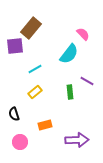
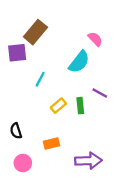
cyan line: (35, 69) -> (40, 79), turned -32
yellow rectangle: (35, 92) -> (58, 106), moved

